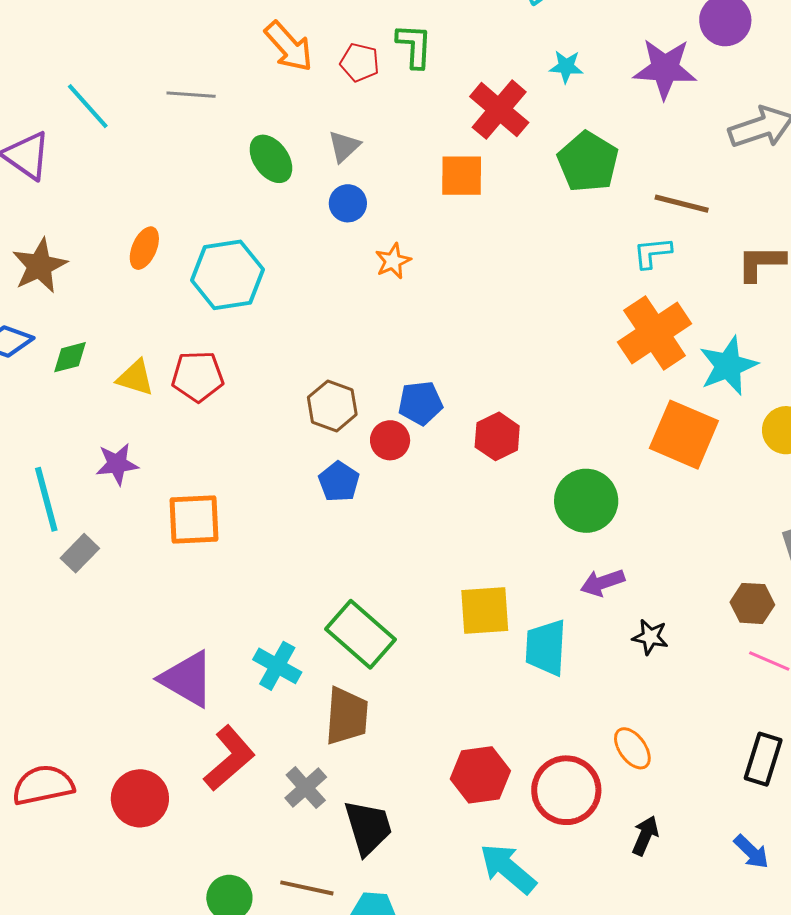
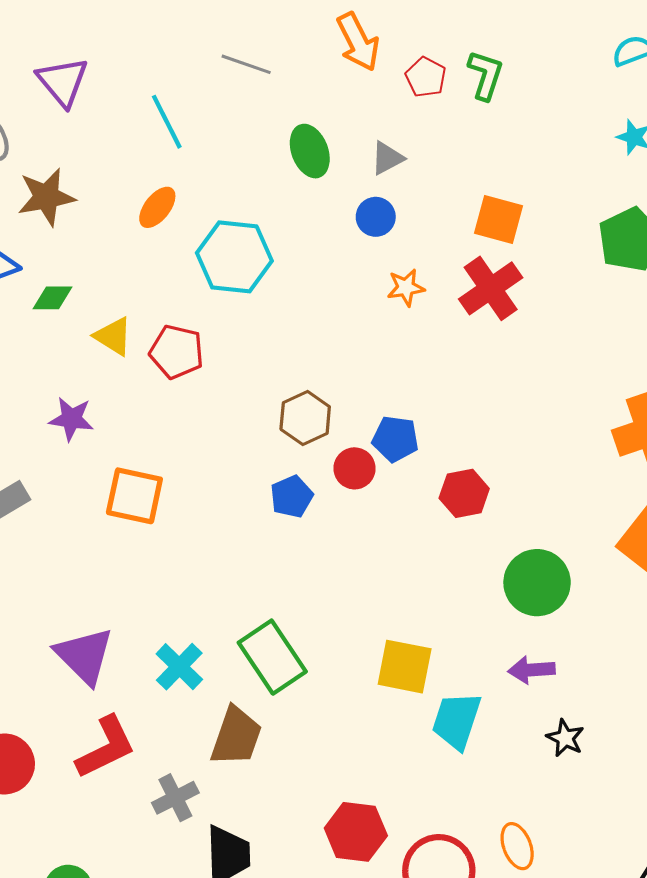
cyan line: (88, 106) -> (167, 122), moved
red cross: (499, 110) -> (491, 288), moved

